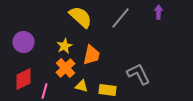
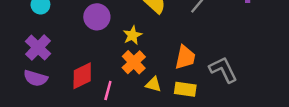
purple circle: (23, 42) -> (97, 17), moved
orange trapezoid: (91, 55) -> (185, 57), moved

